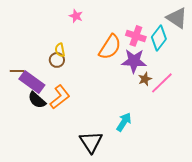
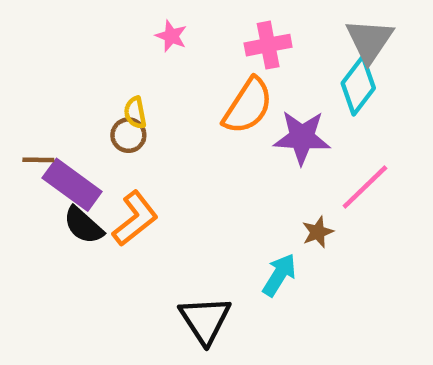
gray triangle: (177, 18) -> (369, 41), moved, turned 30
pink cross: (136, 36) -> (268, 45), moved, turned -30
brown star: (145, 79) -> (318, 232), moved

